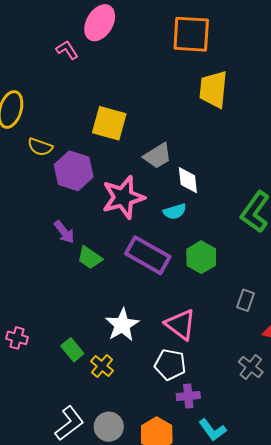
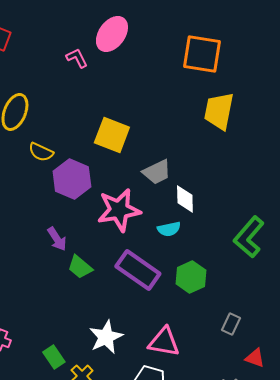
pink triangle: (180, 324) -> (164, 342), turned -32

